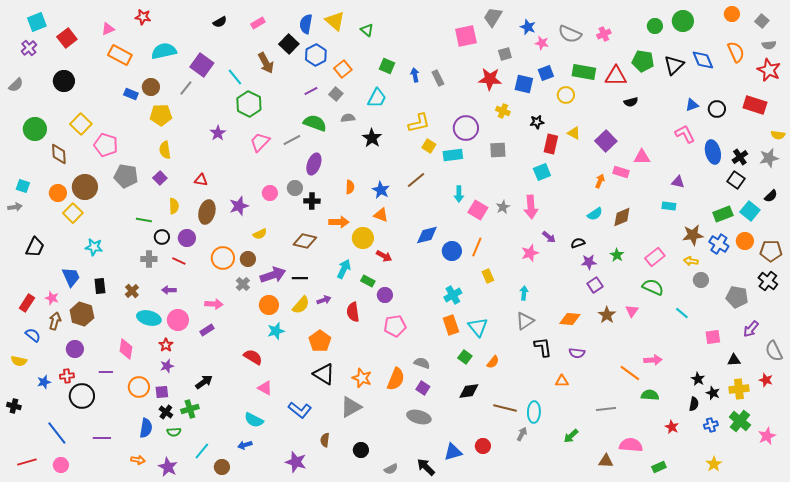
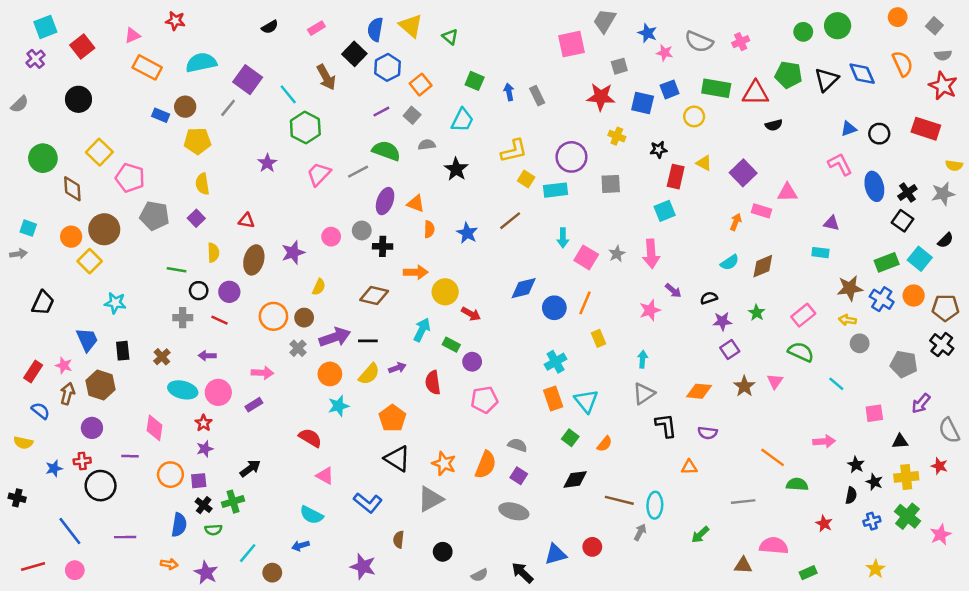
orange triangle: (381, 215) -> (416, 204), moved
yellow semicircle: (260, 234) -> (319, 287), turned -40
pink arrow: (653, 360) -> (824, 441), moved

